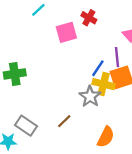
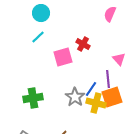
green cross: (15, 74) -> (33, 98), moved
gray star: (90, 96) -> (75, 97), moved

